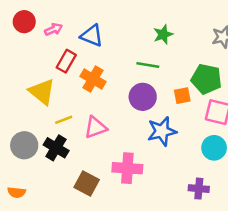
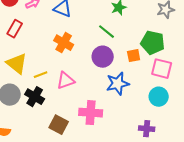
red rectangle: (66, 61) -> (15, 29), moved
green line: (148, 65) -> (107, 32), turned 30
yellow triangle: (42, 92) -> (17, 64), moved

